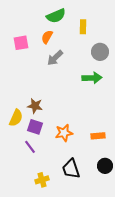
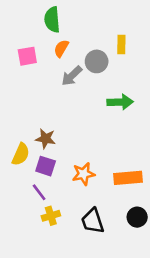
green semicircle: (56, 16) -> (52, 20), moved, turned 108
yellow rectangle: (83, 27) -> (121, 44), moved
gray circle: (100, 52) -> (97, 61), moved
orange rectangle: (98, 136) -> (128, 178), size x1.5
yellow cross: (42, 180) -> (51, 216), moved

